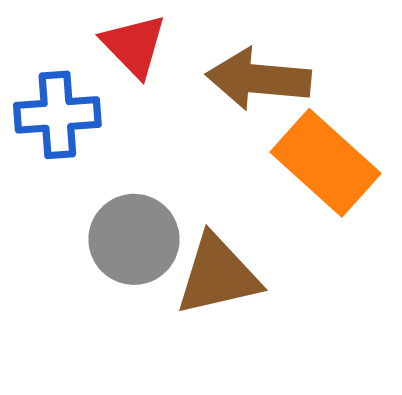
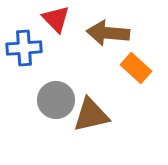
orange rectangle: (325, 163) -> (136, 68), size x0.7

